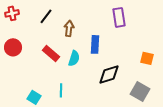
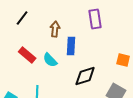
brown arrow: (69, 28) -> (55, 29), moved
cyan semicircle: (74, 58) -> (50, 60), turned 119

